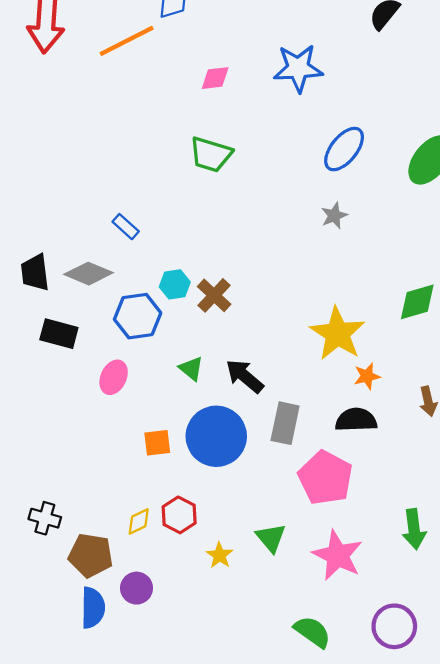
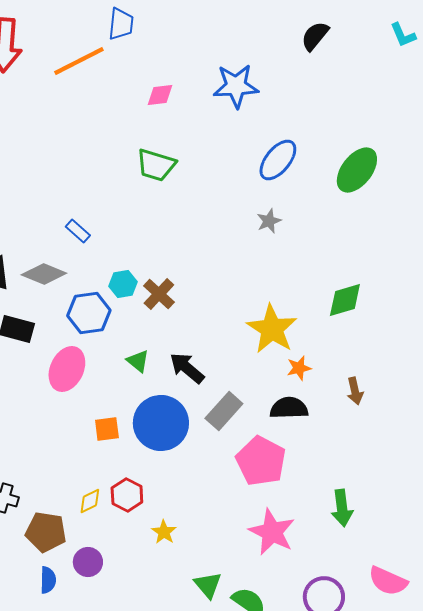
pink ellipse: (114, 377) -> (67, 369), size x1.4
gray rectangle: (285, 423) -> (224, 411), turned 30
green triangle: (271, 538) -> (208, 585), moved
blue semicircle: (93, 608) -> (48, 580), size x0.7

